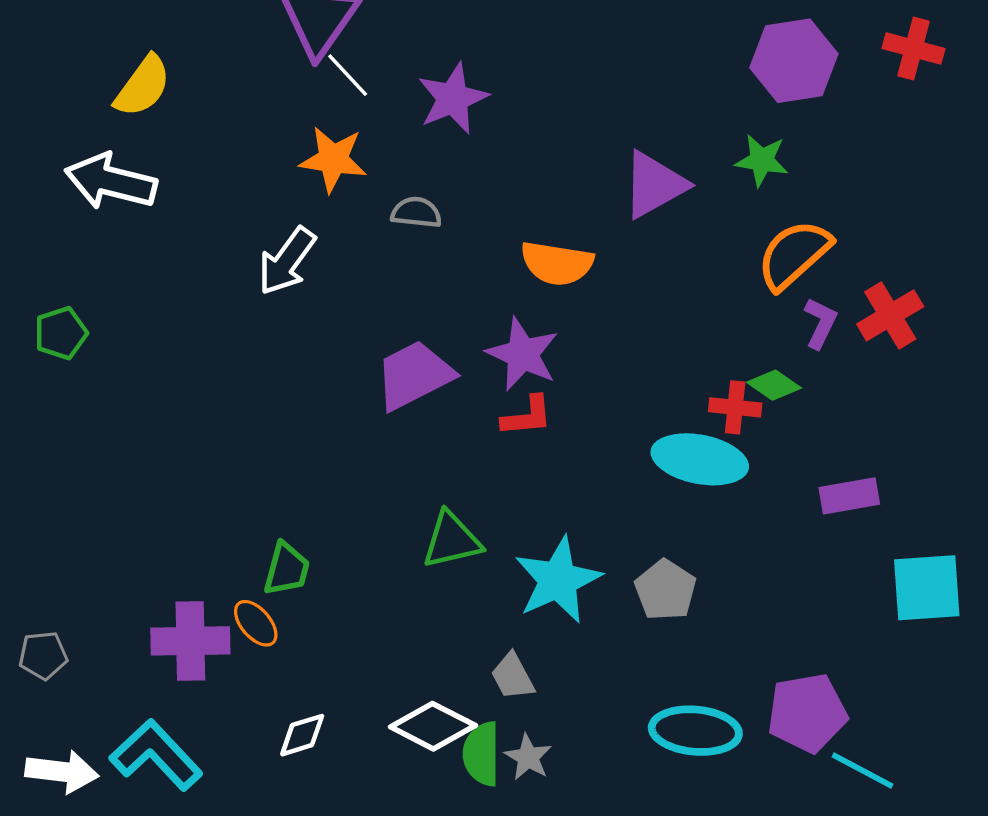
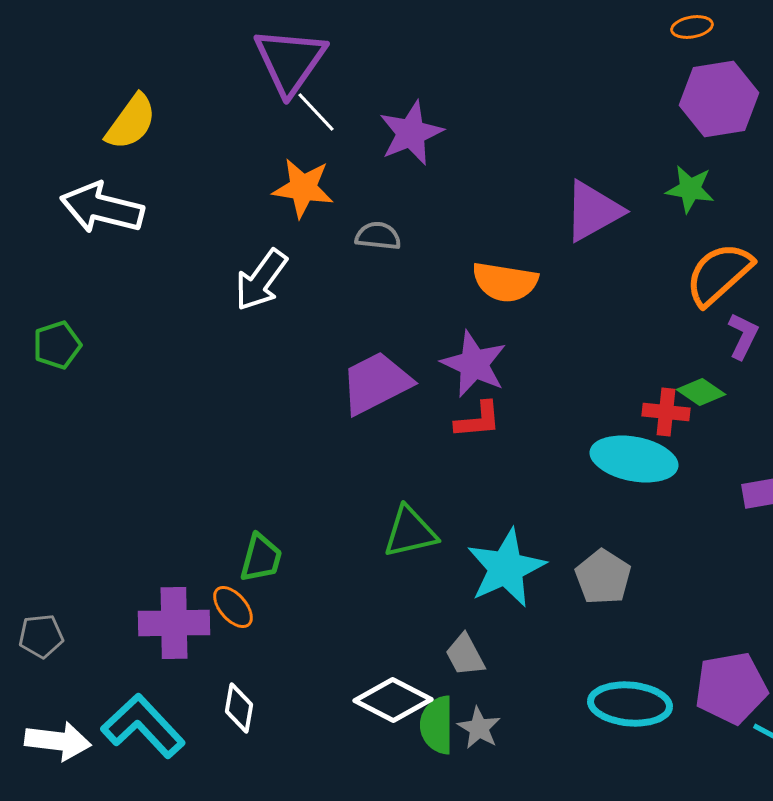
white diamond: (302, 735) -> (239, 708), moved, turned -63

